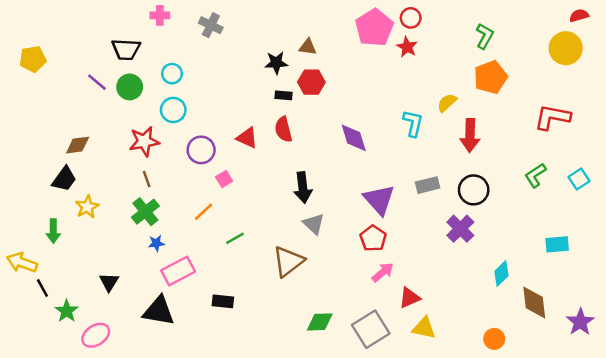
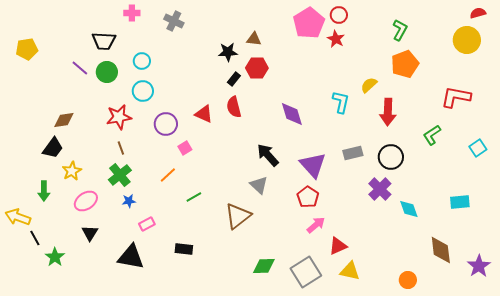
black rectangle: (283, 95) -> (234, 79), turned -56
green L-shape: (535, 175) -> (432, 135), moved
black arrow: (303, 187) -> (268, 155), moved, turned 145
pink rectangle: (178, 271) -> (147, 224), size x0.6
cyan diamond: (501, 273) -> (409, 209), moved, turned -65
pink ellipse: (96, 335) -> (86, 201), moved

